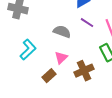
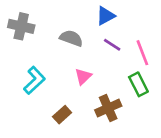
gray semicircle: (62, 32) -> (71, 38), moved
pink triangle: (61, 58) -> (83, 76), moved

